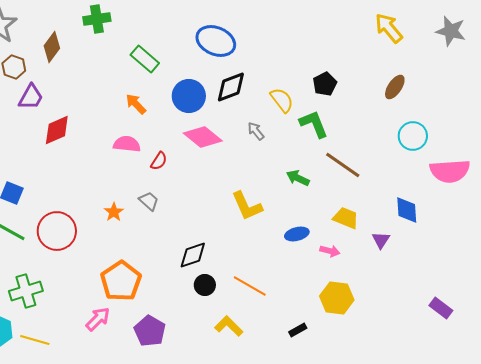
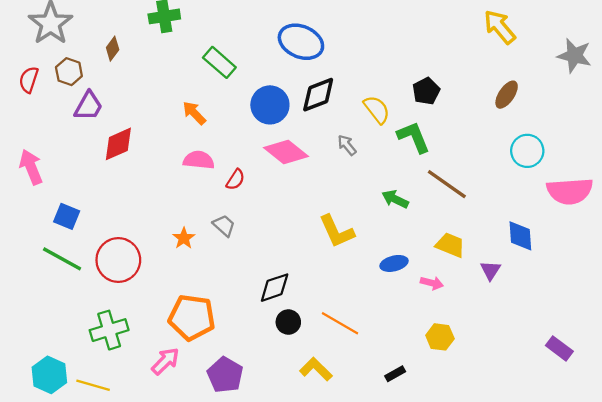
gray star: (451, 31) -> (574, 56), moved
brown diamond: (52, 47) -> (113, 49), size x0.7
orange arrow: (136, 104) -> (194, 113), moved
orange pentagon: (121, 281) -> (192, 317), turned -30
green cross: (26, 291) -> (109, 330), moved
yellow hexagon: (337, 298) -> (440, 337), size x0.7

